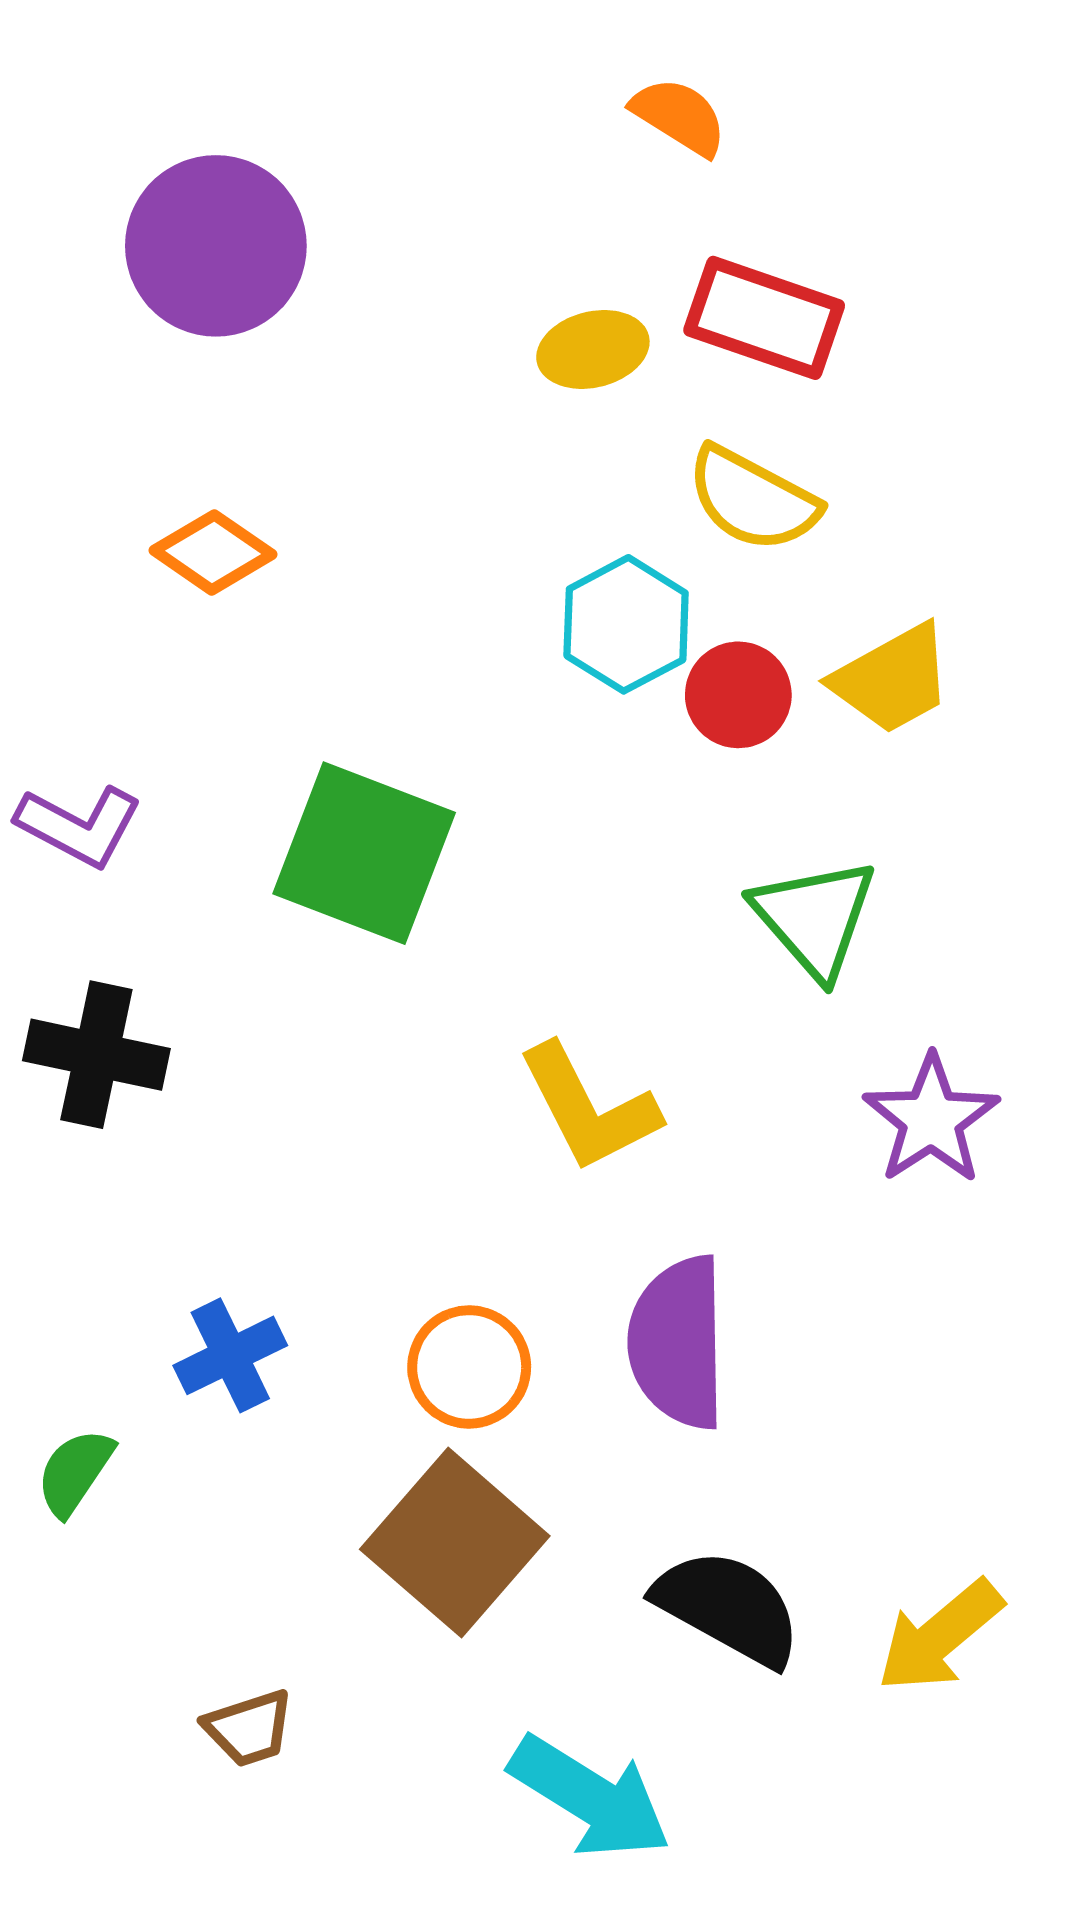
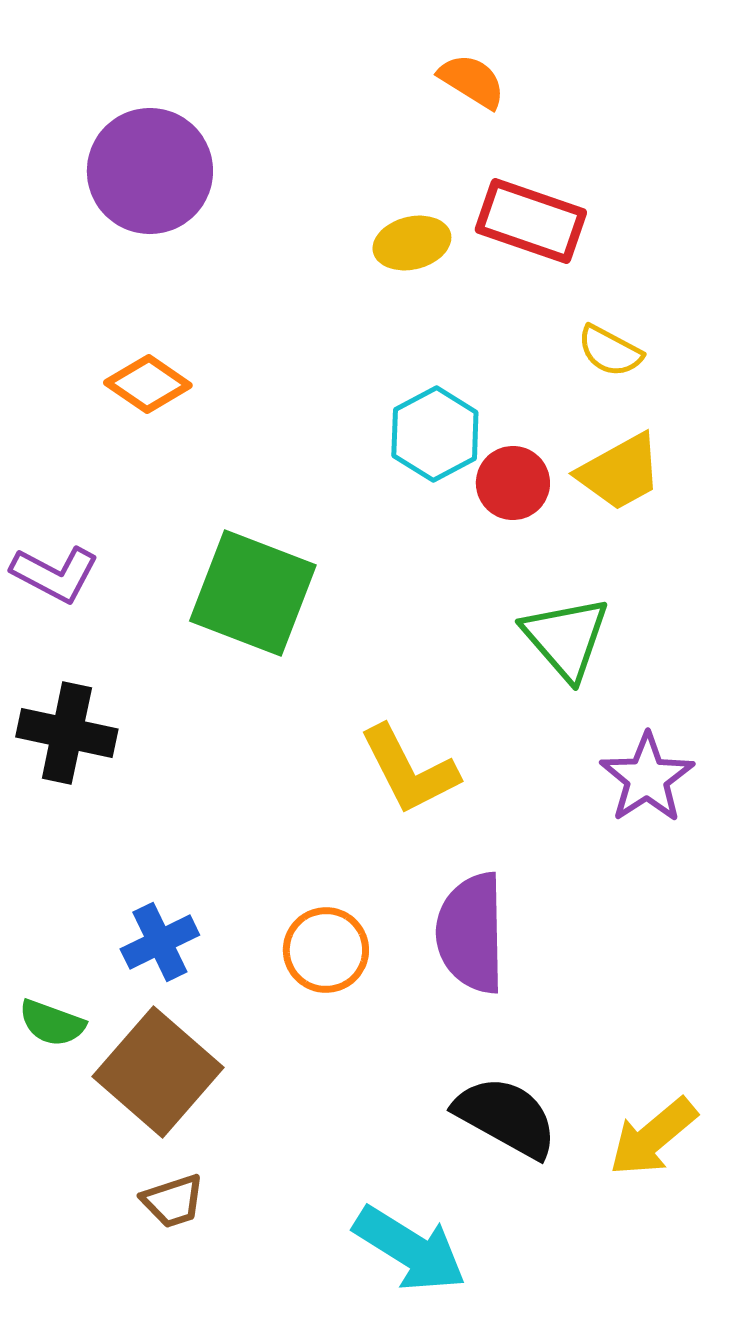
yellow semicircle: (753, 499) -> (610, 351), moved, size x0.7
green semicircle: (75, 1472) -> (52, 1023), turned -104
brown square: (455, 1543) -> (158, 1072), moved

